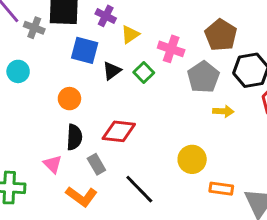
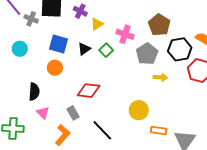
blue square: (85, 50) -> (59, 44), moved
black semicircle: (74, 137) -> (34, 92), moved
orange L-shape: (81, 196) -> (63, 135), turned -85

